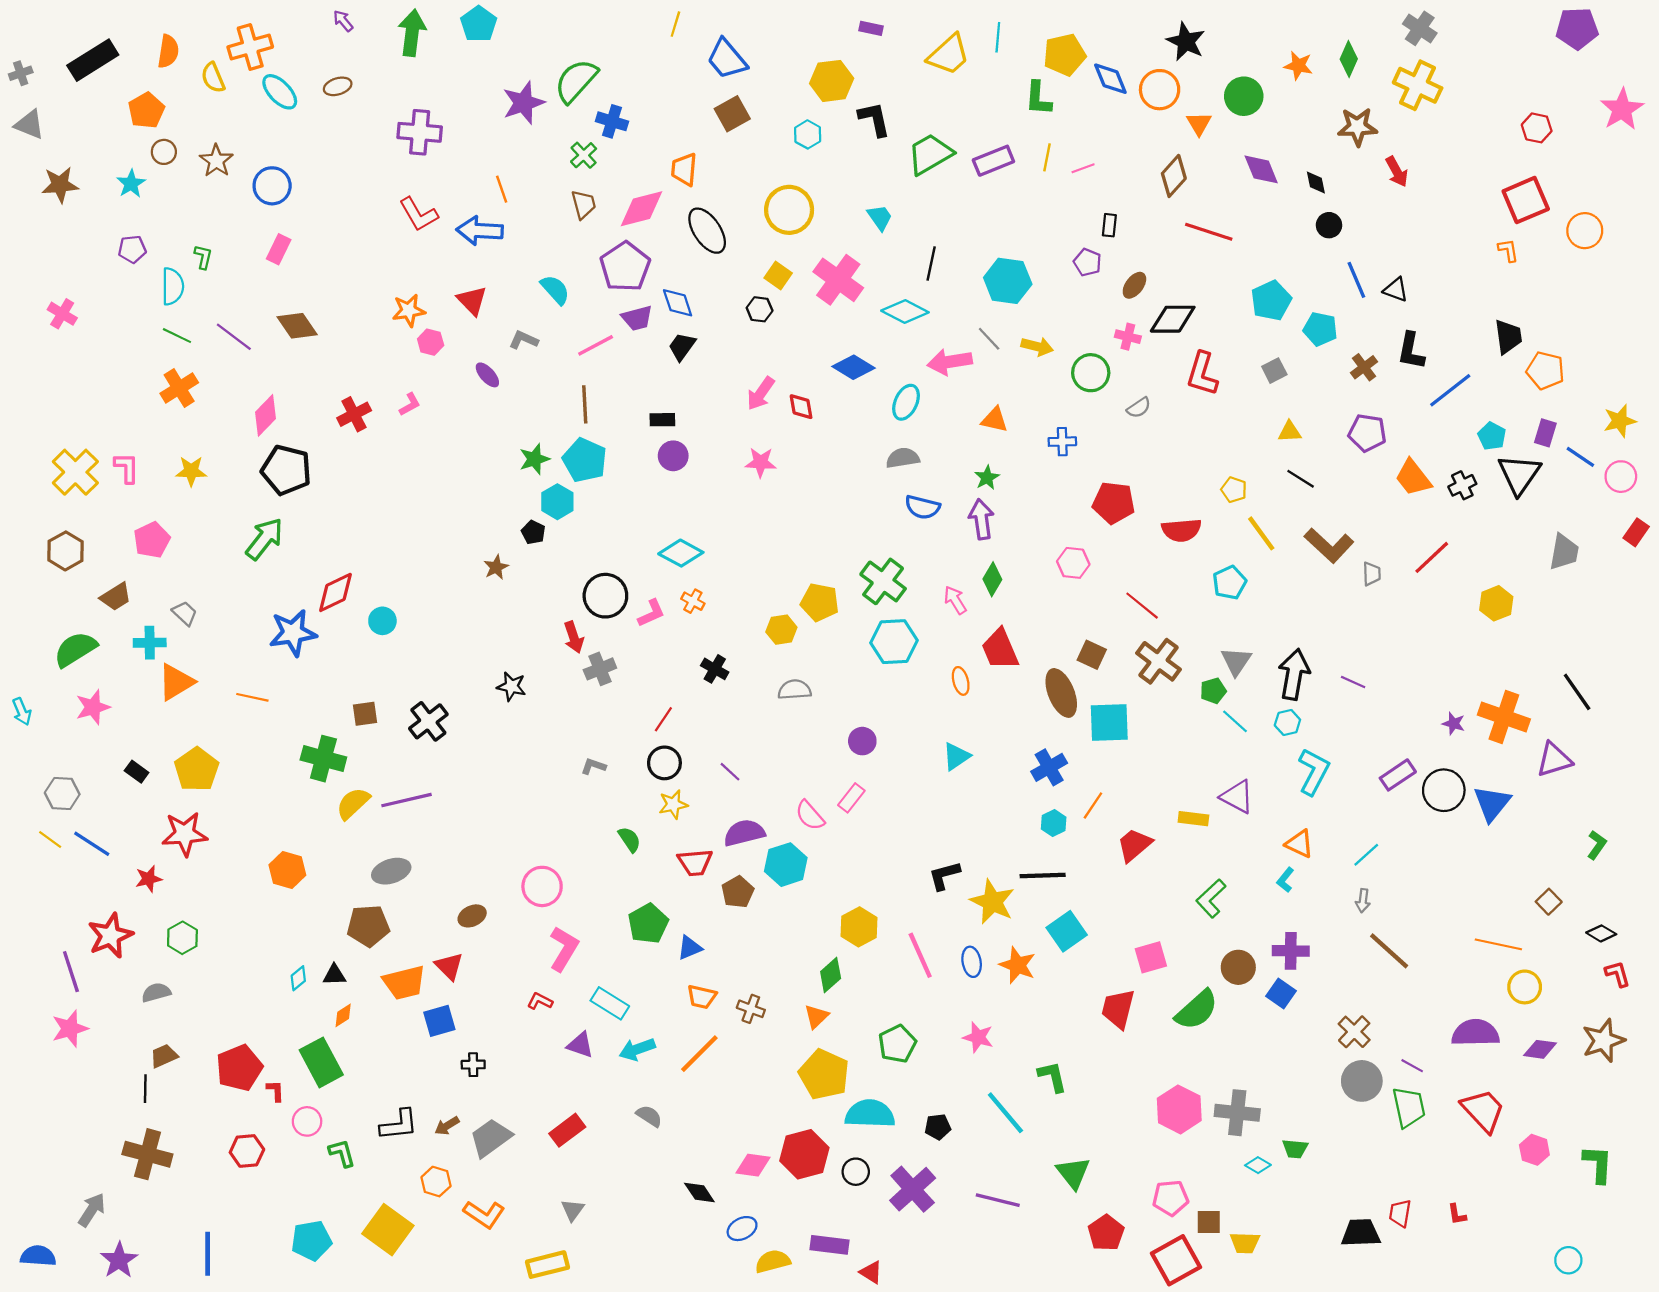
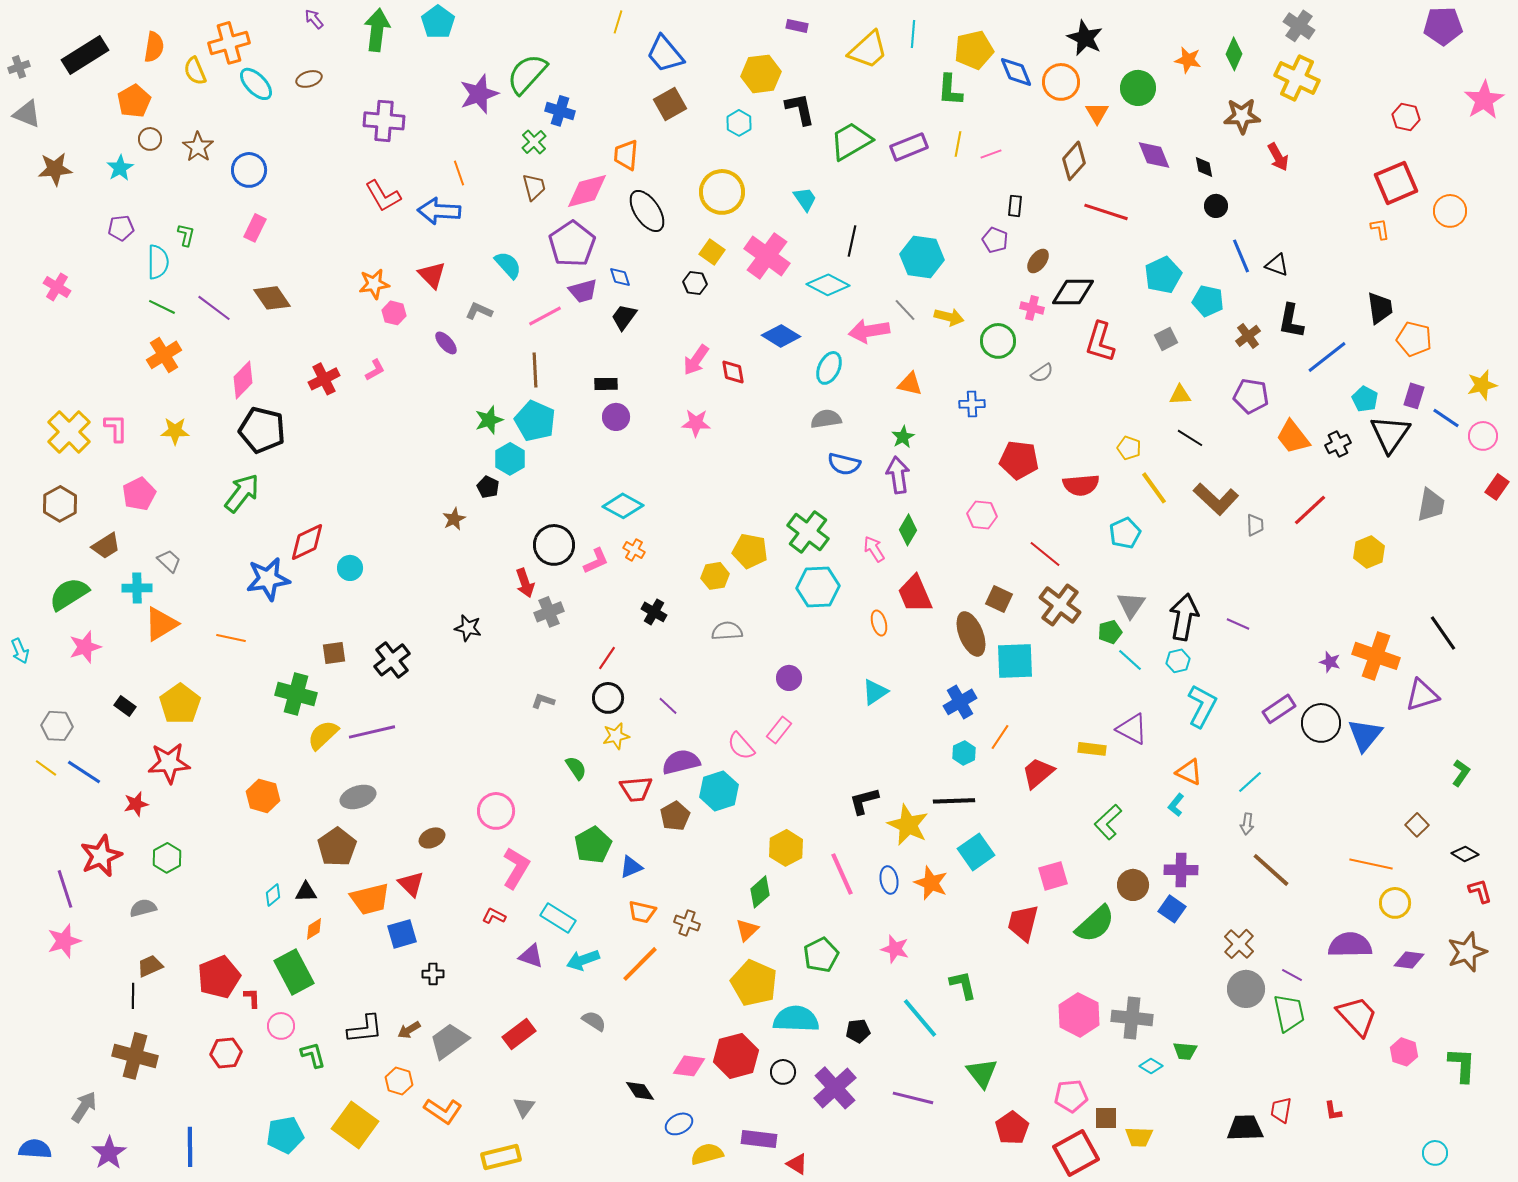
blue diamond: (678, 303) -> (620, 277), size x0.7
brown pentagon: (368, 926) -> (337, 847), turned -30

